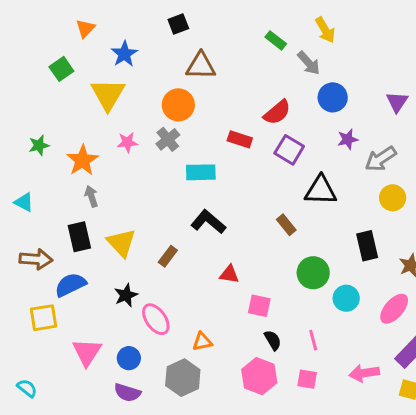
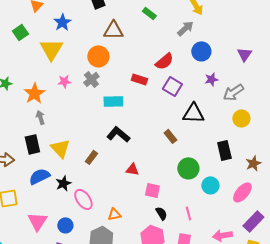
green rectangle: (276, 40) -> (149, 13), moved
gray arrow: (309, 63) -> (185, 28), turned -90
blue semicircle: (70, 285) -> (39, 176), moved

